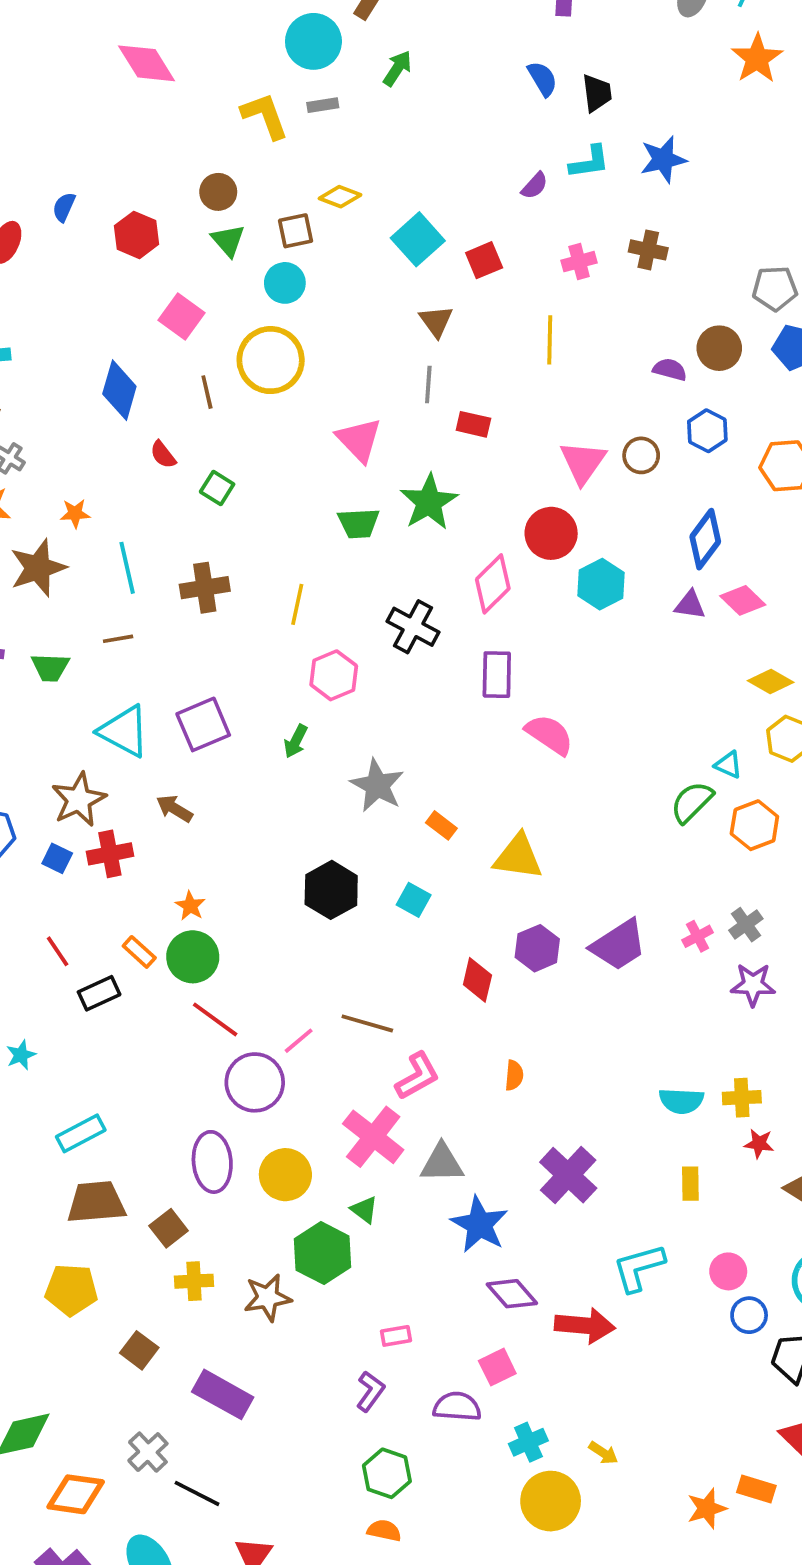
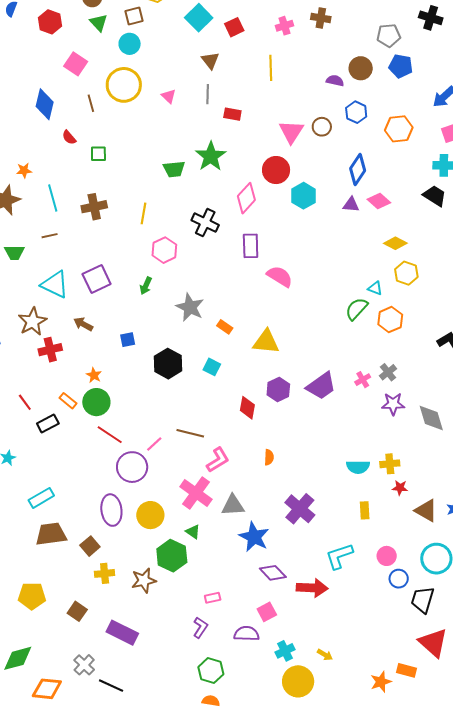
pink triangle: (359, 440) -> (169, 96), moved, size x0.6
green square: (217, 488) -> (98, 154), turned -30
blue square: (57, 858) -> (128, 340), moved, turned -35
yellow pentagon: (71, 1290) -> (32, 596), moved

